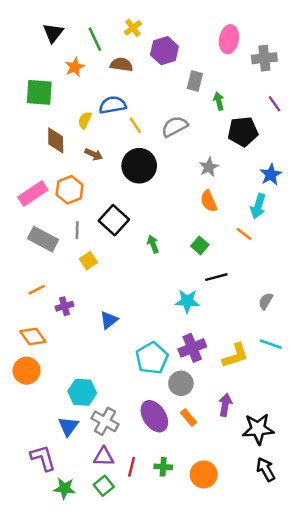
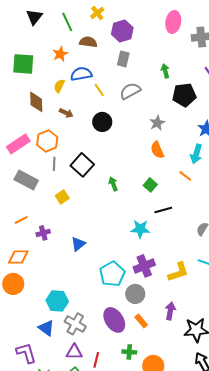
orange star: (75, 67) -> (60, 54), moved
gray rectangle: (195, 81) -> (123, 59), moved
black circle: (139, 166) -> (102, 122), size x0.7
gray line: (77, 230) -> (54, 164), moved
orange diamond: (33, 337) -> (18, 257), turned -55
blue triangle: (68, 426) -> (46, 328), turned -30
green cross: (163, 467) -> (129, 352), moved

